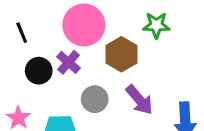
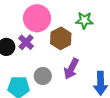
gray circle: (95, 99) -> (43, 76), moved
purple arrow: (139, 100) -> (71, 69), turned 65

